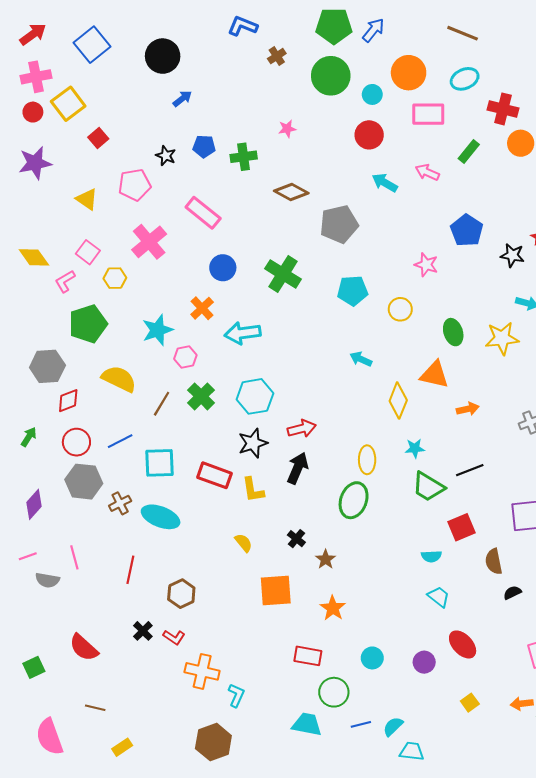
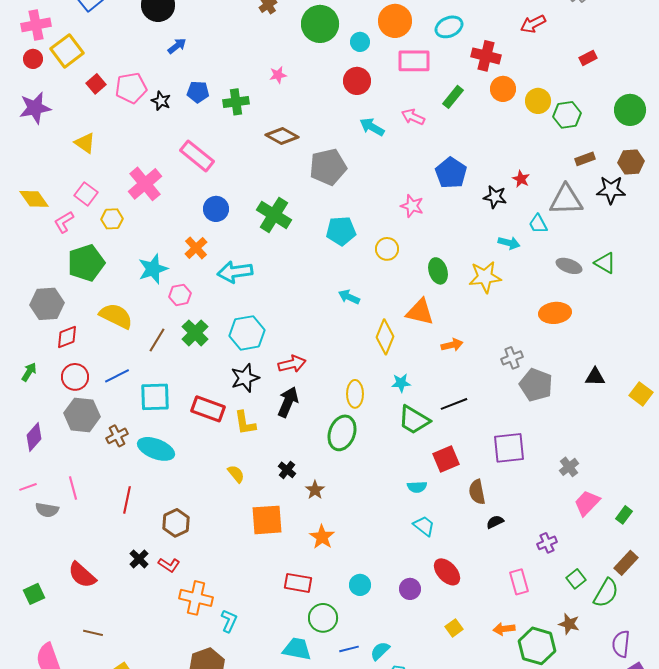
pink pentagon: (135, 185) -> (131, 88), moved

